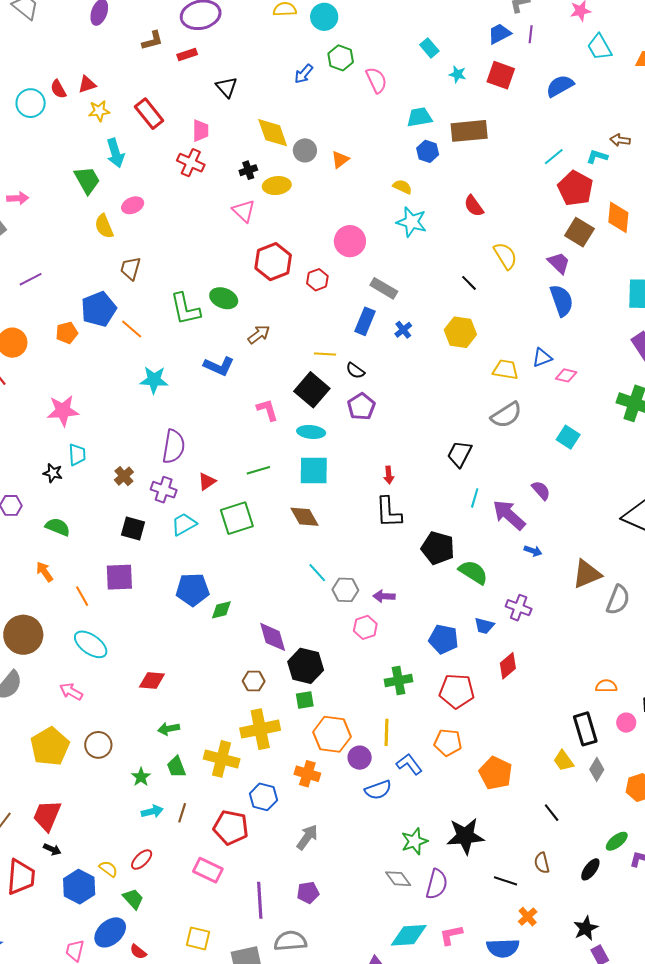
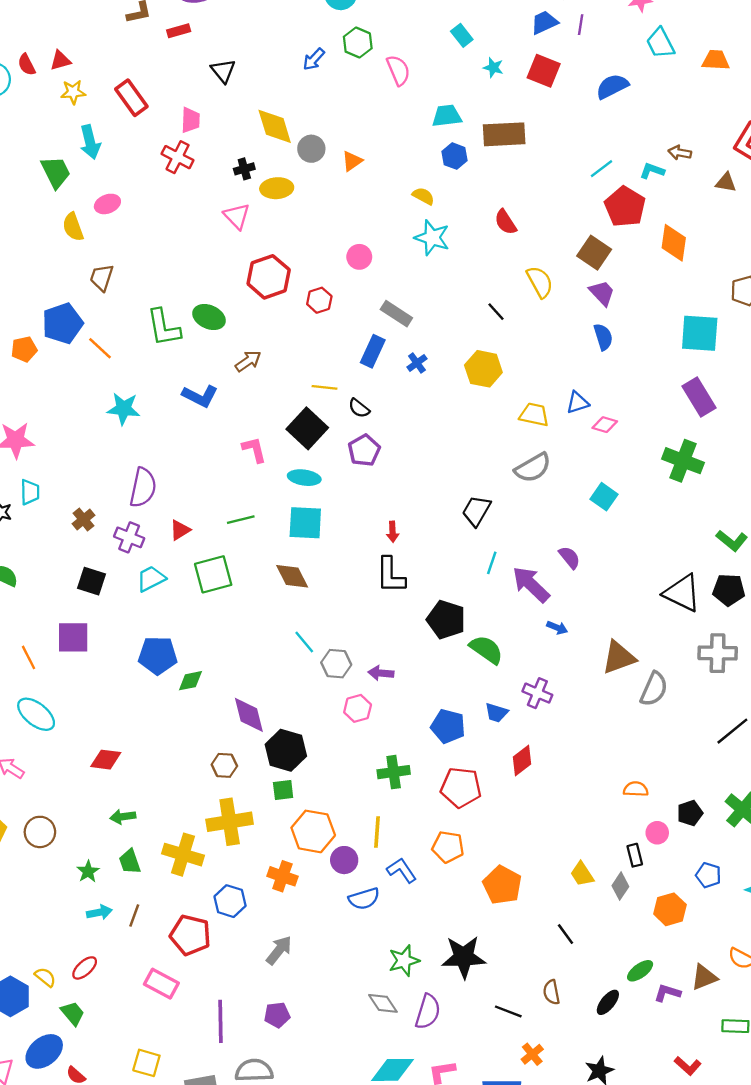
brown square: (579, 232) -> (594, 253), moved
pink circle: (350, 241) -> (359, 257), size x0.7
blue semicircle: (562, 300) -> (603, 337), size x0.7
black rectangle: (585, 729) -> (635, 855), moved, size x0.6

